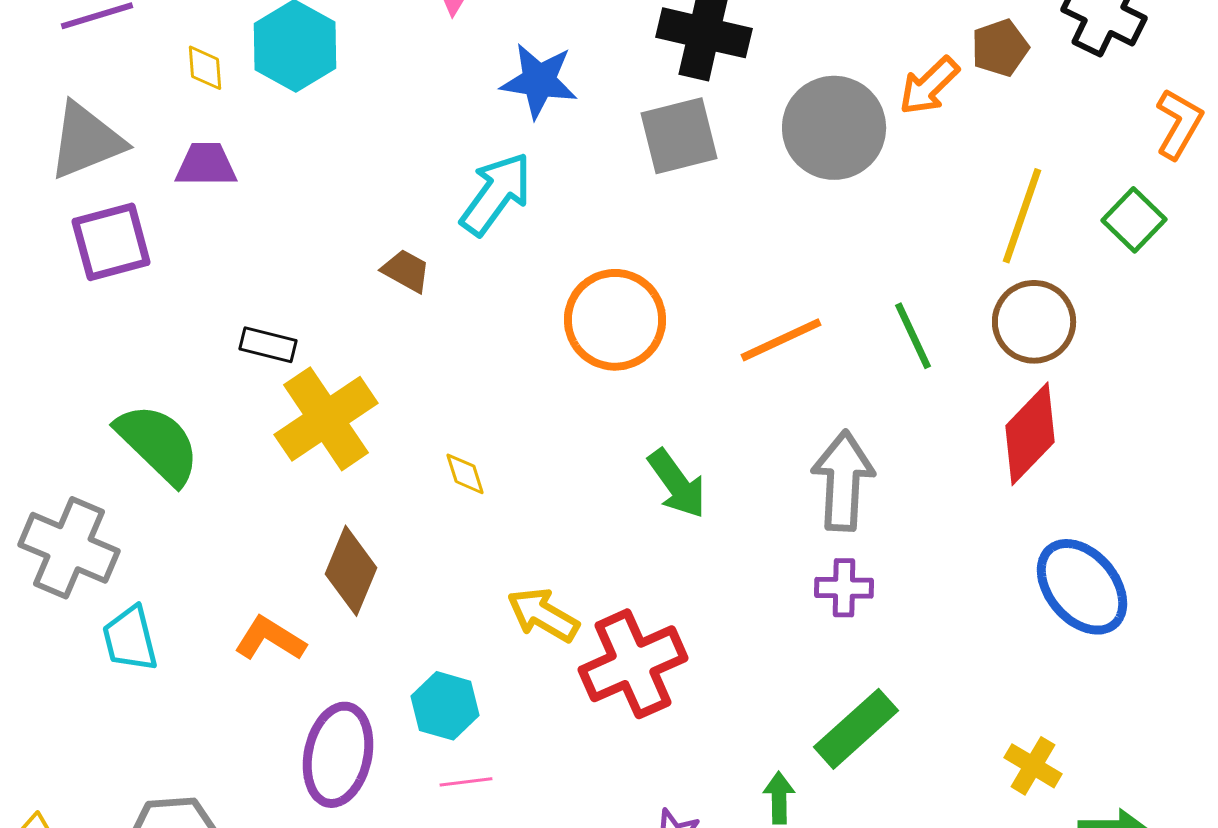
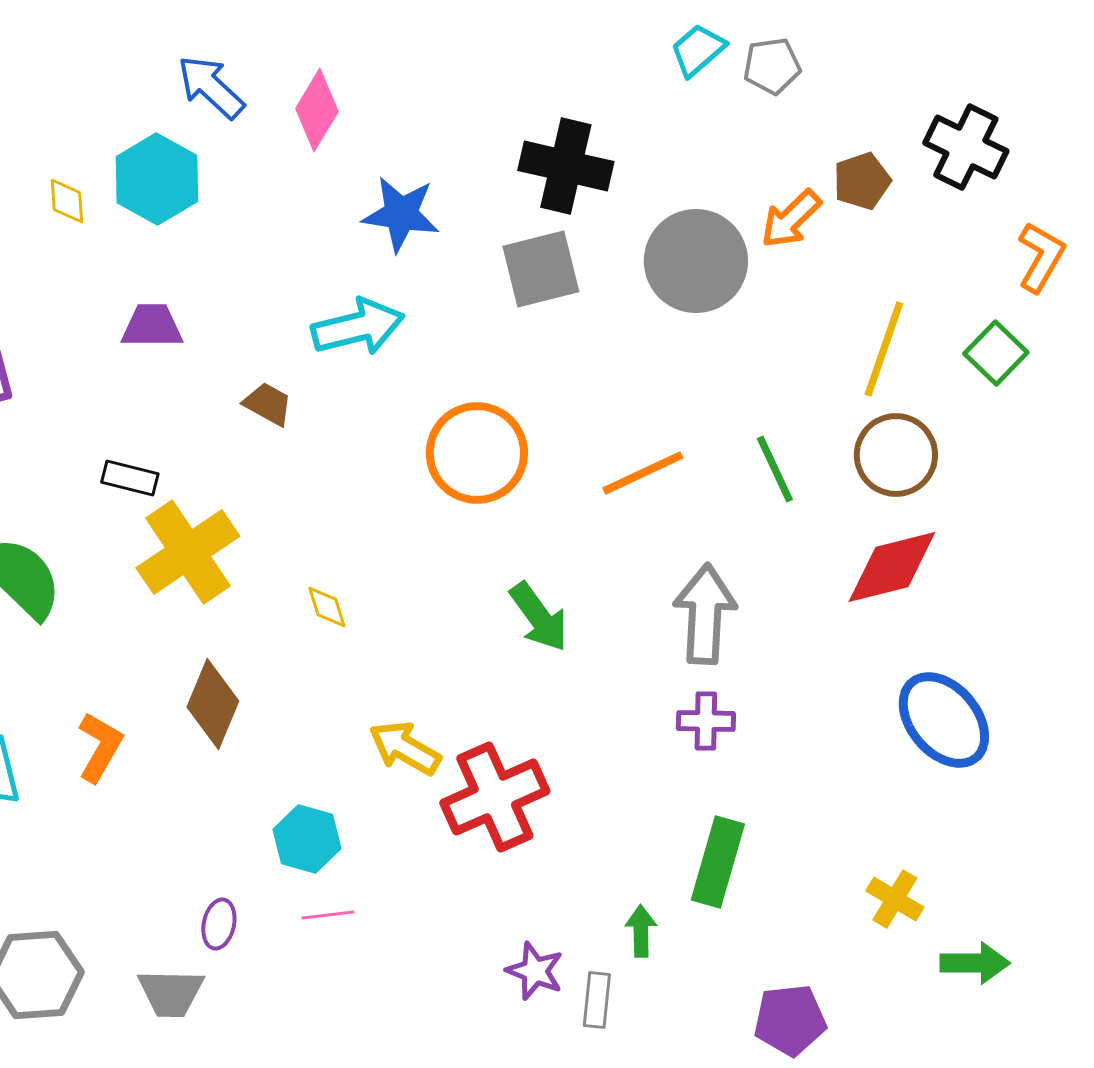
purple trapezoid: (206, 165) -> (152, 326), moved
cyan arrow: (496, 194) -> (358, 327), turned 40
red diamond: (1030, 434) -> (892, 567), turned 32
orange L-shape: (270, 639) -> (100, 747), moved, turned 88
green rectangle: (856, 729) -> (718, 862), turned -32
purple ellipse: (338, 755) -> (219, 924), moved, size x0.5

